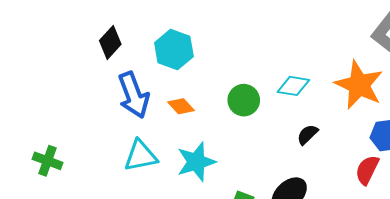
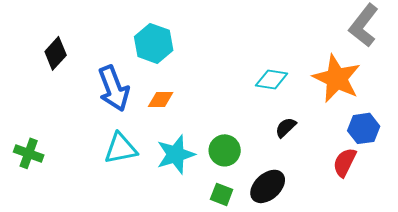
black diamond: (110, 42) -> (56, 53), moved
green circle: (244, 100) -> (225, 150), moved
orange diamond: (181, 106) -> (161, 99), turned -48

